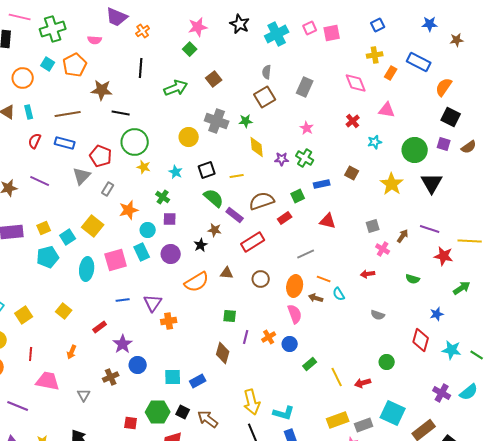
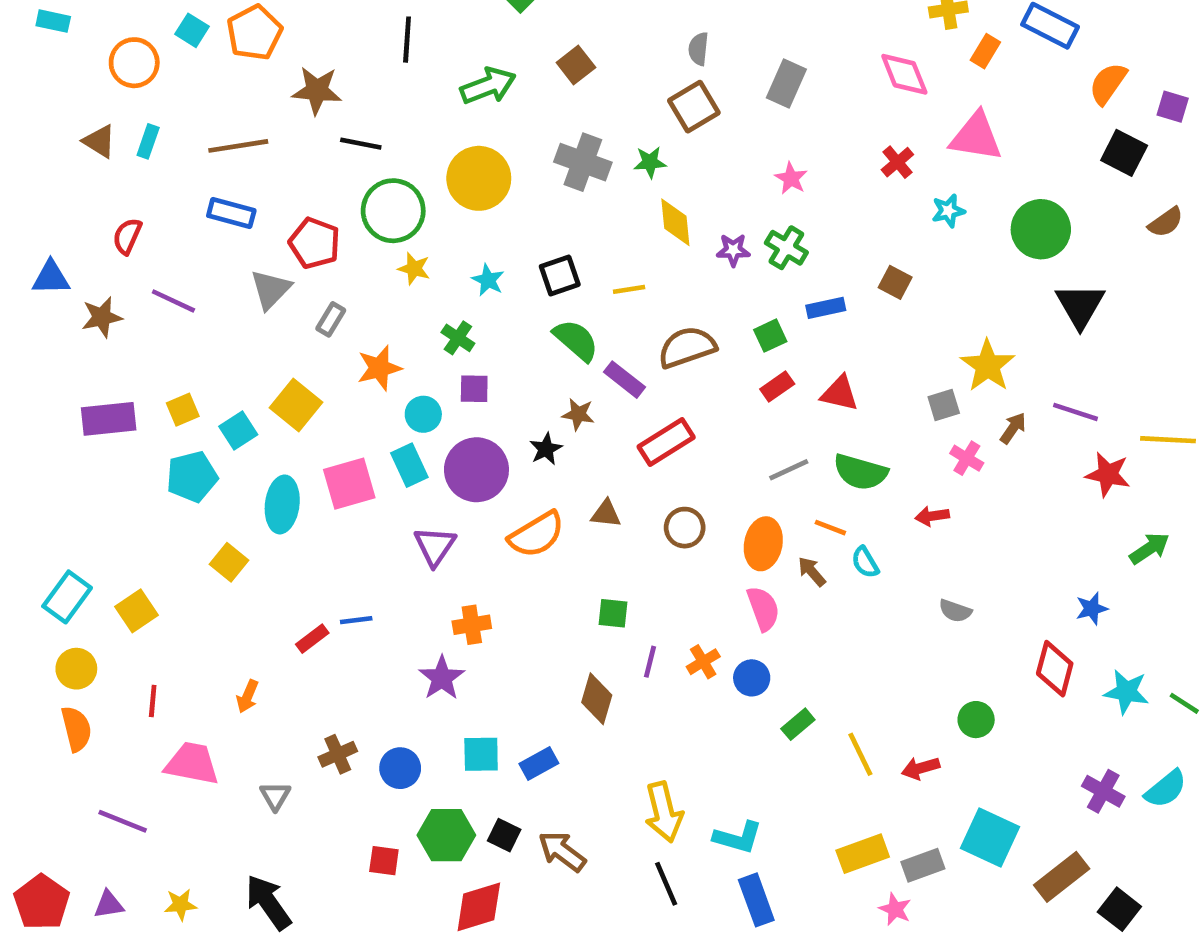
pink triangle: (387, 110) -> (976, 137), size x1.4
cyan rectangle: (29, 112) -> (148, 141), turned 32
yellow circle: (189, 137) -> (479, 178), moved, size x1.4
red semicircle: (35, 141) -> (127, 236), moved
purple square: (444, 144) -> (1173, 107), moved
yellow star: (392, 184) -> (988, 366), moved
red rectangle: (285, 218) -> (777, 386), moved
purple circle: (171, 254) -> (476, 470), size x1.4
green semicircle: (413, 279) -> (860, 472), moved, size x1.6
brown arrow: (316, 298) -> (812, 572), turned 32
blue line: (123, 300) -> (356, 620), moved
purple triangle: (153, 303) -> (435, 546), moved
yellow square: (64, 311) -> (229, 562), moved
purple star: (123, 344) -> (442, 678), moved
blue circle: (138, 365) -> (400, 768), moved

